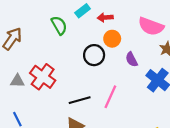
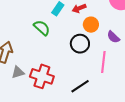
gray triangle: (17, 81) -> (18, 72), moved
pink line: (110, 97) -> (103, 62), moved

